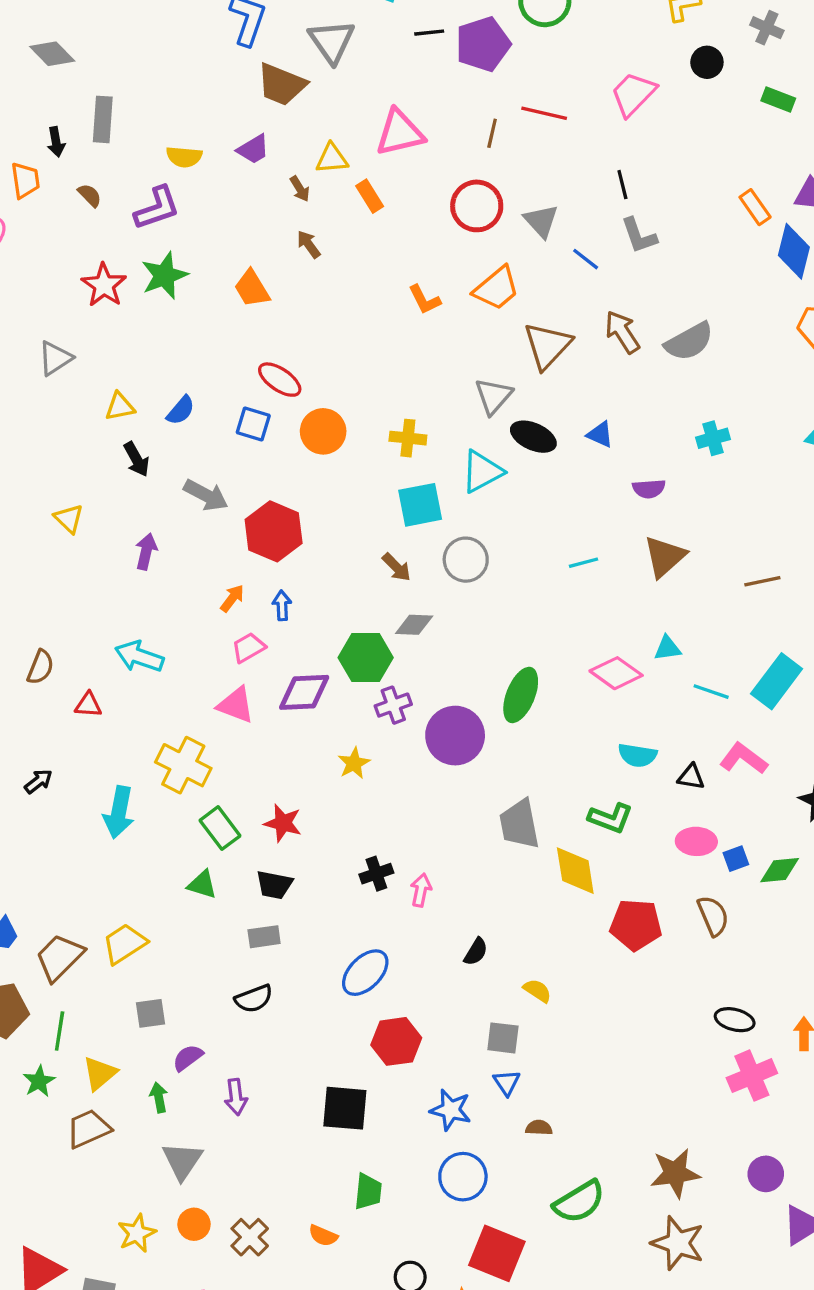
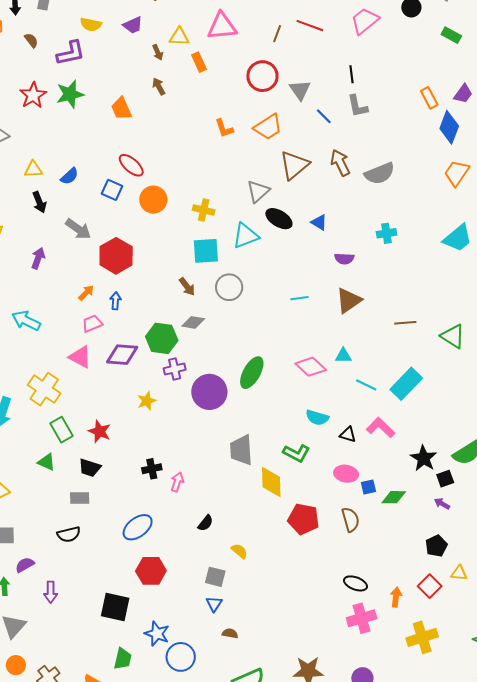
blue star: (451, 1110) -> (157, 634), moved

